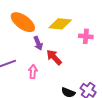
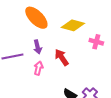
purple arrow: (38, 43) -> (38, 47), moved

